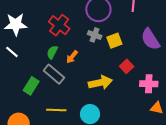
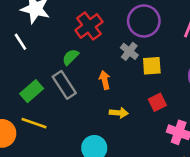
orange arrow: (72, 57) -> (105, 80), moved, turned 112
yellow arrow: (100, 83) -> (119, 113), size x0.6
yellow line: (56, 110) -> (34, 123), moved

